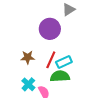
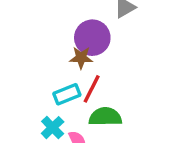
brown star: (28, 57) -> (81, 58), moved
cyan rectangle: (64, 62) -> (67, 94), moved

